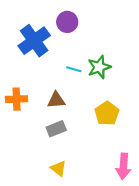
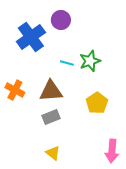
orange cross: (17, 99) -> (15, 90), turned 30
brown triangle: (56, 100) -> (51, 91), size x1.4

